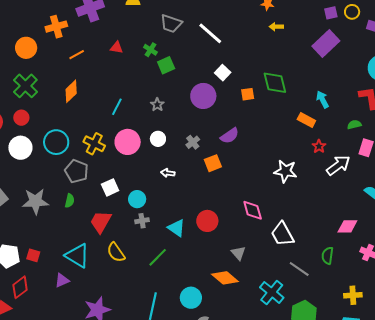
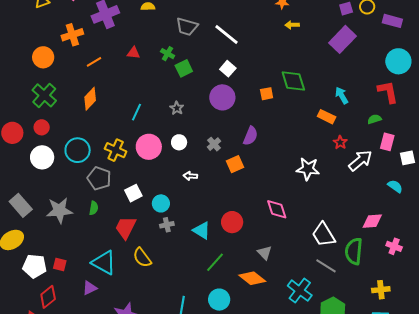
white square: (223, 73) -> (228, 69), moved
purple semicircle: (230, 136) -> (250, 136), turned -30
white trapezoid: (282, 234) -> (324, 235), moved
green semicircle: (328, 256) -> (354, 251), size x1.5
green line: (158, 257) -> (215, 262), moved

